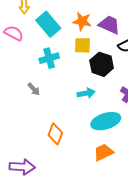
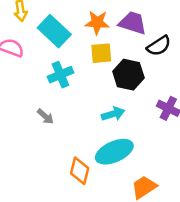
cyan ellipse: (106, 121) -> (114, 152), moved

